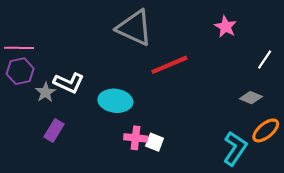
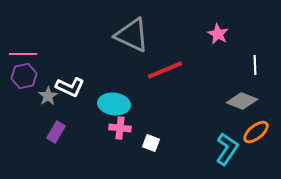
white line: (265, 60) -> (255, 65), turned -36
gray diamond: (251, 98) -> (242, 101), size x1.4
pink cross: (136, 138) -> (120, 128), moved

